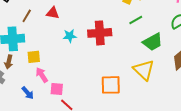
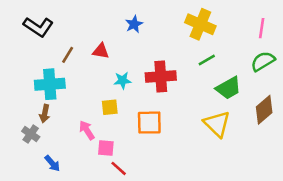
yellow square: (34, 57) -> (110, 107), moved
orange square: (111, 85) -> (149, 123), moved
blue arrow: (28, 93) -> (52, 163), moved

